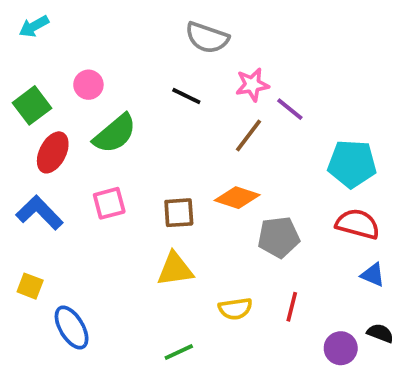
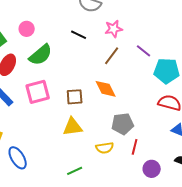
purple line: (290, 109) -> (144, 51), moved
orange diamond: (237, 198) -> (106, 89), turned 45
pink square: (109, 203) -> (38, 92), size x1.4
gray pentagon: (279, 237) -> (123, 124), moved
purple circle: (341, 348) -> (152, 169), moved

